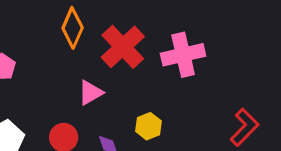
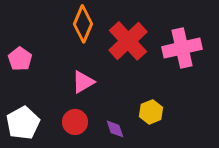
pink triangle: (90, 93) -> (83, 82), moved

